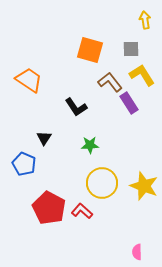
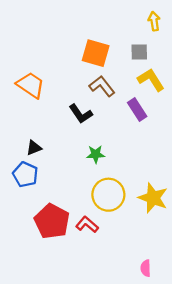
brown L-shape: (110, 82) -> (102, 86), moved
black triangle: (44, 138) -> (34, 148), moved, turned 35

